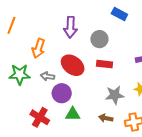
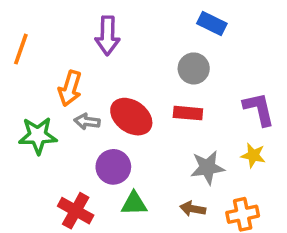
purple arrow: (70, 27) -> (107, 36), moved
gray circle: (99, 39) -> (194, 68), moved
gray arrow: (48, 76) -> (87, 122), moved

